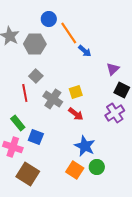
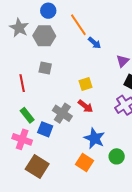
blue circle: (49, 19) -> (48, 11), moved
gray square: (36, 76) -> (45, 68), turned -32
red line: (25, 93) -> (22, 83), moved
gray cross: (53, 99) -> (62, 113), moved
green circle: (97, 167) -> (117, 156), moved

